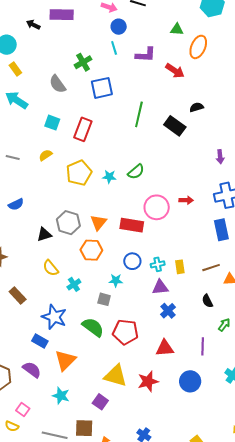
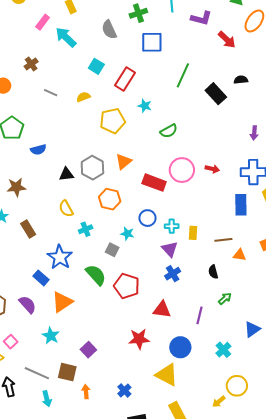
cyan star: (109, 177) -> (145, 106), moved
blue semicircle: (16, 204) -> (38, 150), moved
orange triangle: (99, 223) -> (123, 162), moved
purple triangle: (160, 287) -> (170, 249), turned 42
yellow triangle: (116, 376) -> (167, 375), moved

